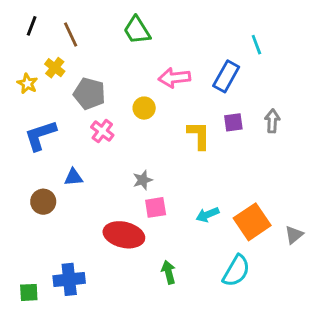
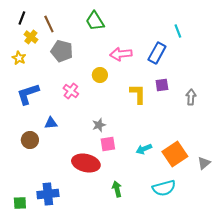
yellow cross: (55, 68) -> (31, 37), moved
gray pentagon: (89, 94) -> (62, 51), moved
gray arrow: (272, 121) -> (191, 97), moved
cyan semicircle: (236, 271) -> (164, 188), turned 45

